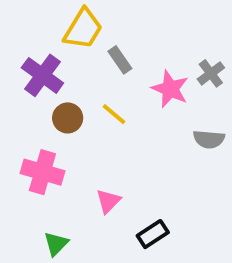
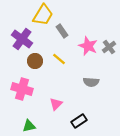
gray cross: (211, 73) -> (109, 47), moved
gray semicircle: (209, 139) -> (91, 82), moved
green triangle: (56, 244) -> (29, 126), turned 32

